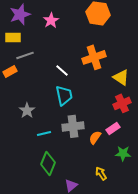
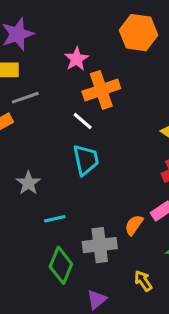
pink star: (51, 20) -> (76, 59), moved
orange cross: (94, 57) -> (101, 90), moved
gray cross: (73, 126) -> (100, 245), moved

